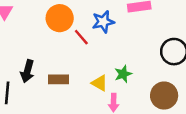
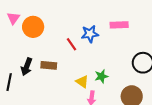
orange circle: (60, 18) -> (33, 27), moved
brown rectangle: (59, 79) -> (49, 65), moved

